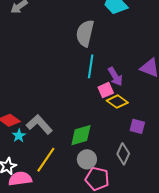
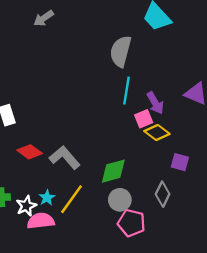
cyan star: (19, 136) -> (47, 198), moved

